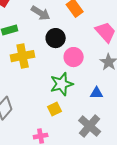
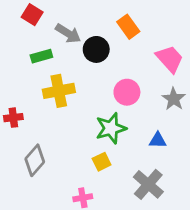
gray arrow: (41, 13) -> (68, 33), moved
black circle: (56, 38) -> (96, 49), moved

